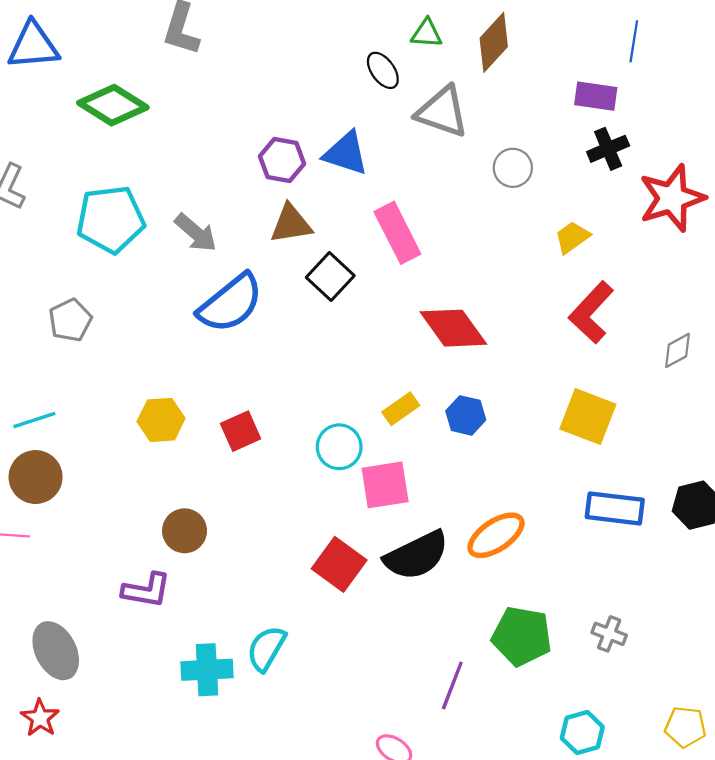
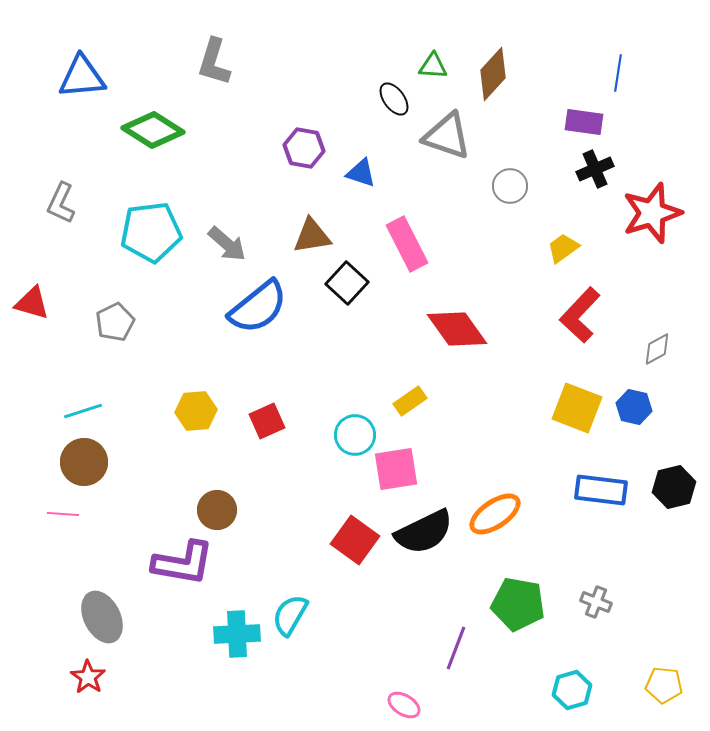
blue triangle: (346, 153) -> (361, 173), size x0.7
purple hexagon: (282, 160) -> (304, 148), moved
blue hexagon: (466, 415) -> (634, 407), moved
purple L-shape: (146, 590) -> (183, 563), size x1.4

